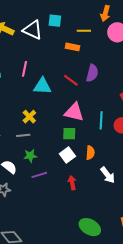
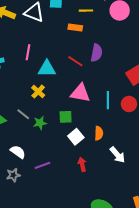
yellow cross: (29, 117) -> (38, 91), moved
green square: (69, 134) -> (66, 117), moved
gray line: (23, 135) -> (23, 114), moved, turned 48
green star: (30, 156) -> (40, 123), moved
purple line: (39, 175) -> (42, 165), moved

